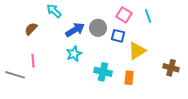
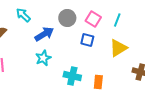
cyan line: (148, 16) -> (117, 20), turned 40
gray circle: (98, 28) -> (67, 18), moved
yellow triangle: (137, 51) -> (118, 48), moved

